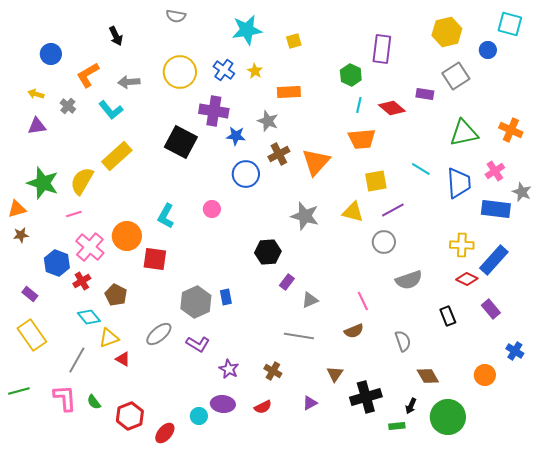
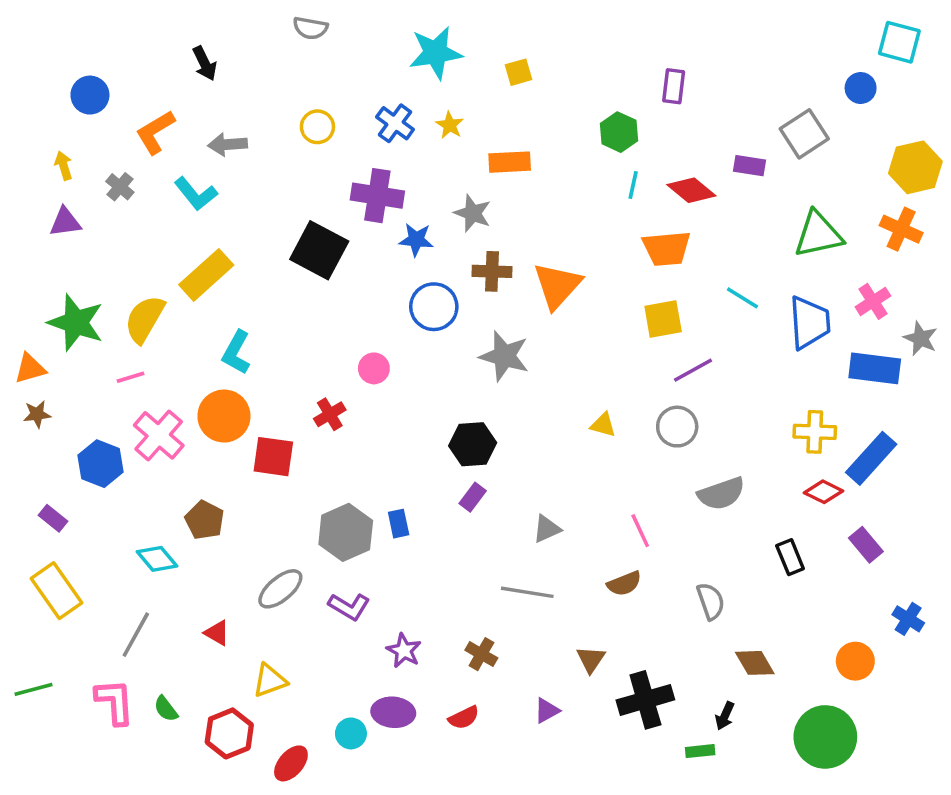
yellow hexagon: (447, 32) -> (915, 167), moved
purple rectangle: (382, 49) -> (674, 86), size x0.7
yellow circle: (180, 72) -> (317, 127), size x0.6
yellow arrow: (36, 94) -> (63, 166), turned 56
orange trapezoid: (362, 139) -> (667, 248), moved
brown cross: (279, 154) -> (492, 271), turned 30
yellow triangle: (353, 212) -> (603, 425), moved, size x0.7
cyan L-shape: (166, 216) -> (236, 353), moved
gray star: (305, 216) -> (504, 356), moved
red cross: (82, 281) -> (330, 414), moved
purple rectangle: (287, 282) -> (473, 497), moved
yellow triangle: (109, 338) -> (270, 681), moved
green circle: (448, 417) -> (825, 737), moved

